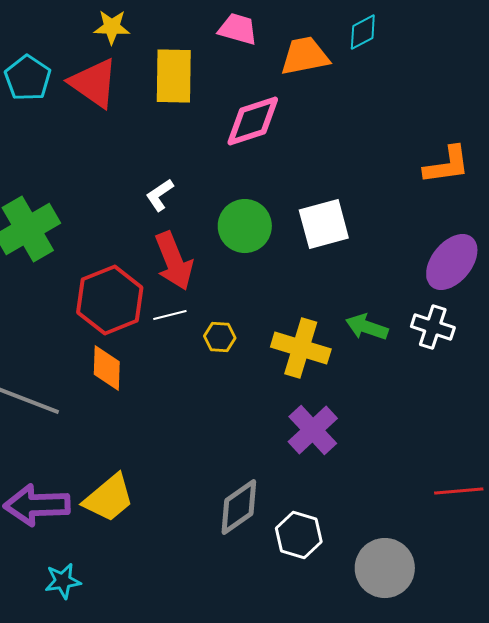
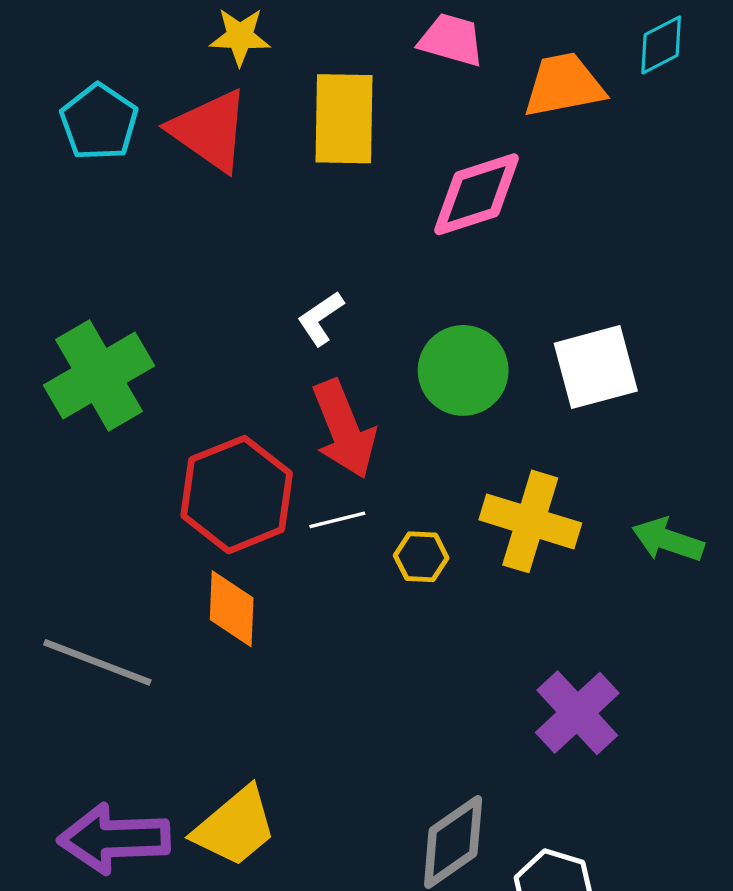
yellow cross: (301, 348) -> (530, 521), moved

